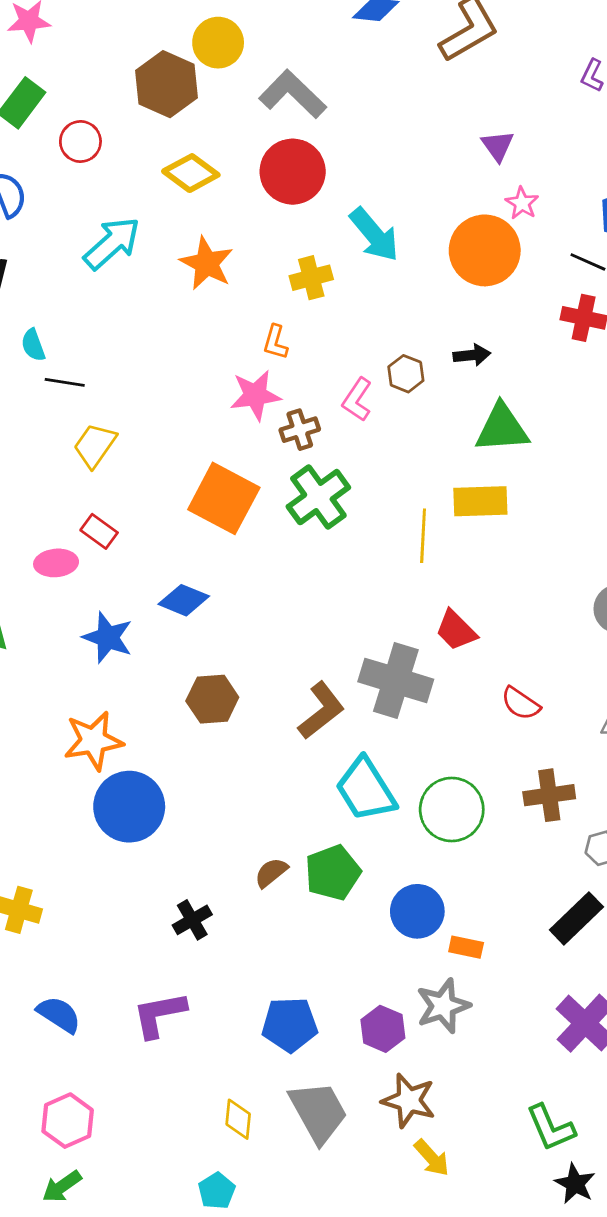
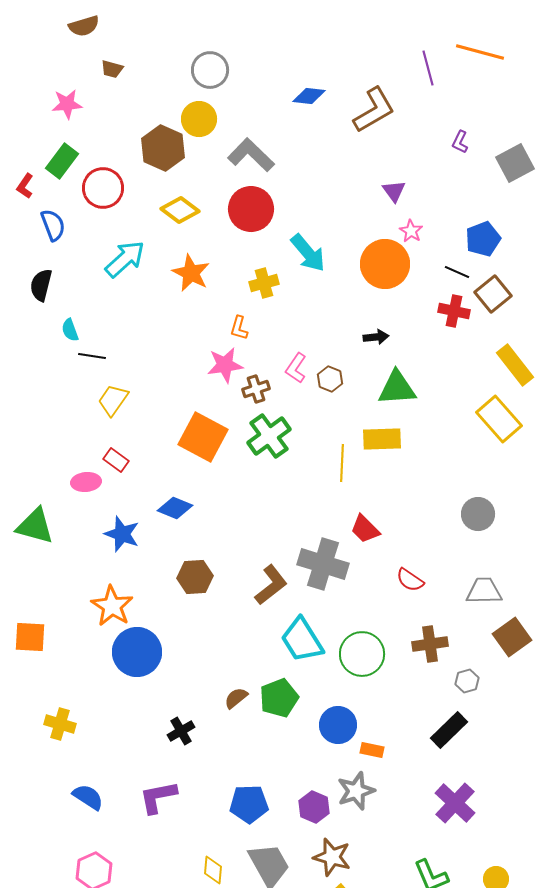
red circle: (80, 141) -> (103, 188), size x1.4
brown hexagon: (406, 374) -> (330, 379), moved
orange star: (93, 741) -> (112, 606), turned -30

